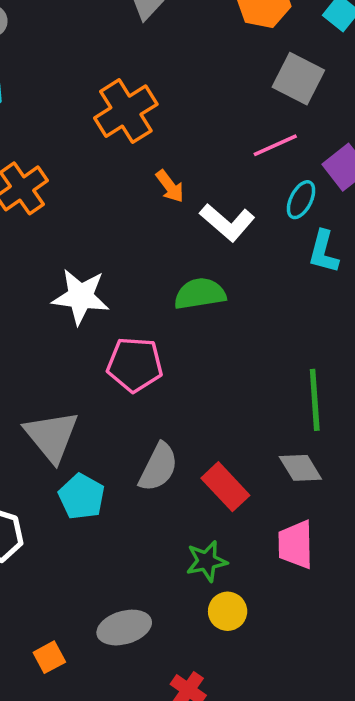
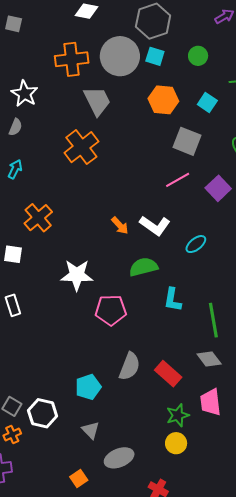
orange cross: (126, 111) -> (81, 147), moved
orange arrow: (170, 186) -> (120, 226), moved
cyan ellipse: (301, 200) -> (196, 244), moved, turned 30
cyan L-shape: (323, 252) -> (173, 300), moved
gray triangle: (52, 436) -> (91, 430), moved, size x0.6
cyan pentagon: (82, 497) -> (88, 387), turned 30
green star: (207, 561) -> (178, 415), moved

